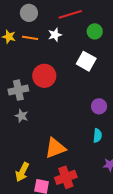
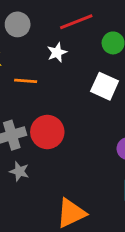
orange line: (30, 38) -> (26, 81), moved
red circle: (44, 76) -> (47, 132), moved

